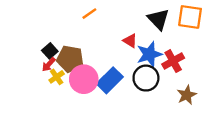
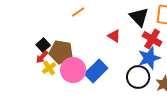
blue star: (149, 54) -> (149, 58), moved
red cross: (173, 61) -> (152, 39), moved, turned -30
black circle: (146, 78) -> (138, 77), moved

